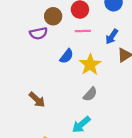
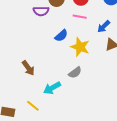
yellow star: (90, 65) -> (80, 47), turned -30
cyan arrow: (81, 125) -> (52, 88), moved

